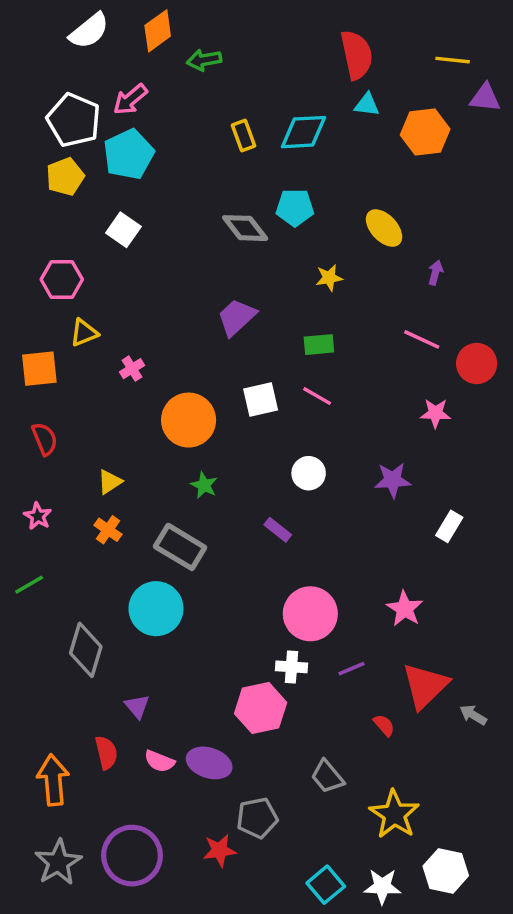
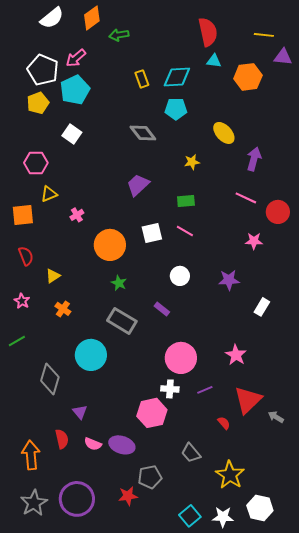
cyan pentagon: (295, 207) -> (176, 109), moved
purple arrow: (435, 273) -> (254, 159), size x1.6
yellow triangle: (110, 482) -> (53, 276), moved
gray rectangle: (180, 547) -> (122, 321), moved

